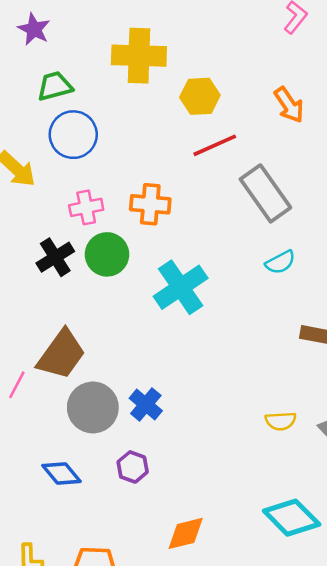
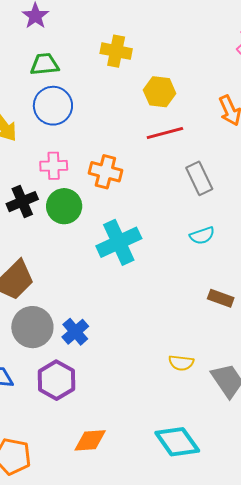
yellow cross: (139, 56) -> (116, 51), size x0.7
gray rectangle: (265, 193) -> (199, 178), size x0.7
purple hexagon: (133, 467) -> (56, 380), size x1.5

